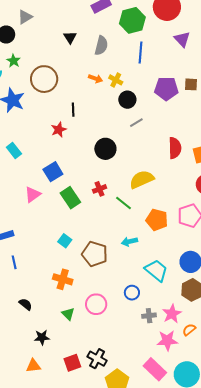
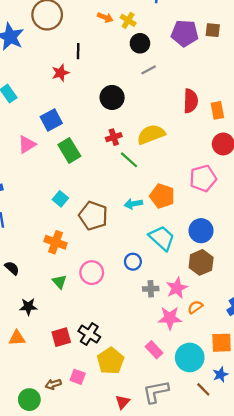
red cross: (100, 189) -> (114, 137), moved
orange pentagon: (157, 220) -> (162, 196), moved
pink rectangle: (155, 369) -> (154, 350), size x0.7

